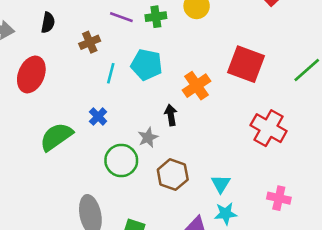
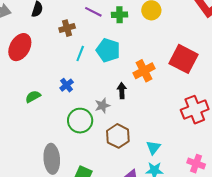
red cross: (269, 128) -> (195, 110), turned 32
green semicircle: (56, 137) -> (33, 97), size x0.6

